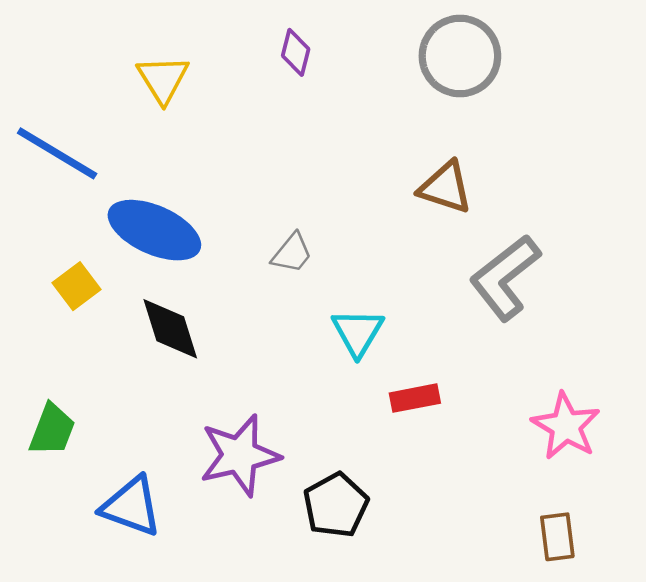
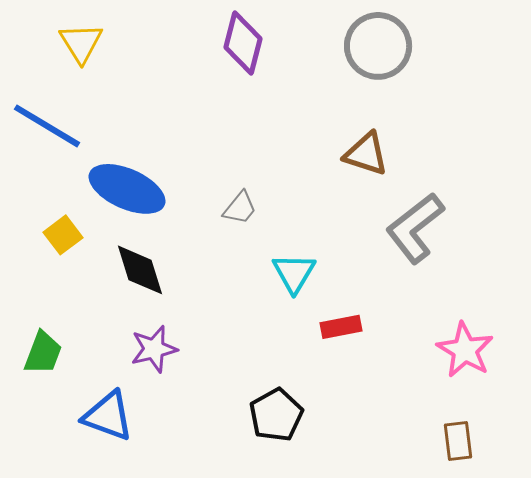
purple diamond: (296, 52) -> (243, 43), size x1.6
yellow triangle: (163, 79) -> (81, 43), moved
purple star: (240, 455) -> (154, 349), moved, size x0.7

